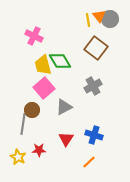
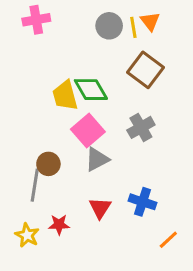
gray circle: (110, 19) -> (109, 26), moved
pink cross: (34, 36) -> (36, 20), moved, turned -36
pink square: (44, 88) -> (88, 131), moved
orange line: (89, 162) -> (168, 240), moved

